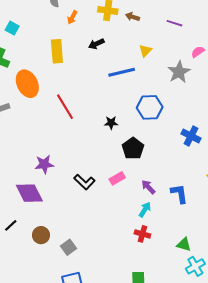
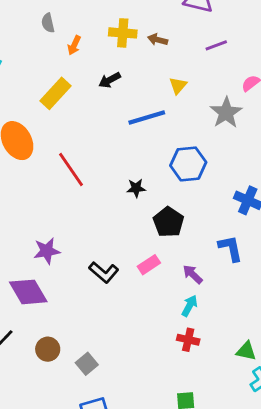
purple line: (175, 23) -> (216, 45), turned -35
yellow rectangle: (57, 51) -> (56, 93), turned 50
blue L-shape: (179, 194) -> (230, 248), moved

